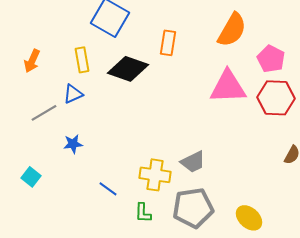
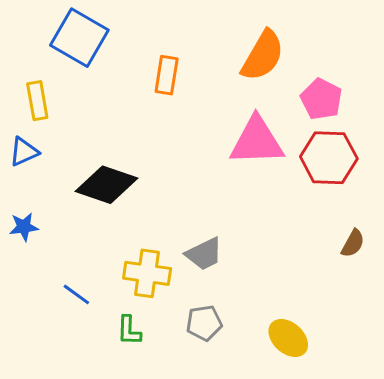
black diamond: (128, 69) -> (106, 185), moved
gray pentagon: (193, 208) -> (204, 323), size x0.6

